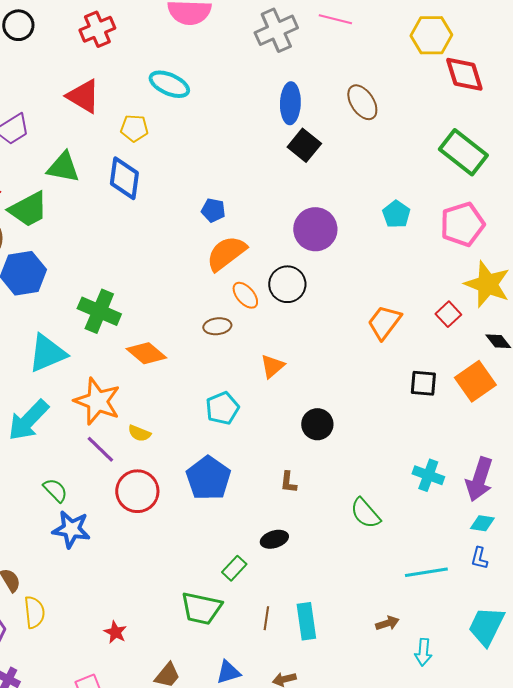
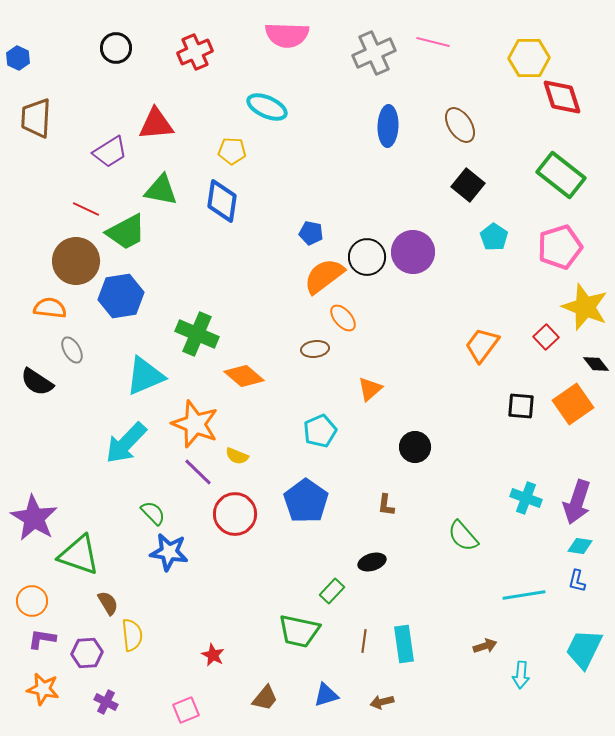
red triangle: (83, 96) -> (156, 124), moved, turned -36
black square: (304, 145) -> (468, 185), moved
black circle: (287, 284) -> (367, 257), moved

